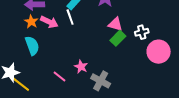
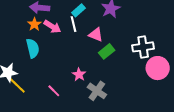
pink triangle: (115, 24) -> (96, 35), moved
white cross: (142, 32) -> (143, 47), size x1.5
green rectangle: (118, 38) -> (107, 51), moved
pink line: (59, 77) -> (54, 91), moved

